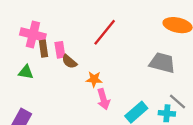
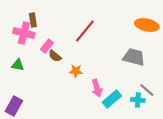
brown rectangle: (43, 49) -> (33, 20), moved
pink rectangle: (60, 50) -> (47, 46), turned 48
pink arrow: (103, 99) -> (97, 88), moved

